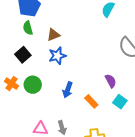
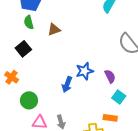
blue star: (57, 56) -> (85, 71), moved
green circle: (33, 85) -> (29, 100), moved
orange rectangle: (91, 101) -> (110, 118), moved, turned -40

